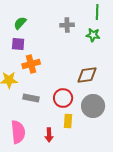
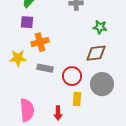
green star: (93, 35) -> (100, 27), moved
gray rectangle: (31, 98) -> (45, 68), moved

